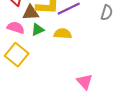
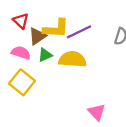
brown triangle: (31, 13) -> (37, 36), turned -30
yellow semicircle: (63, 34) -> (72, 59), size x1.4

